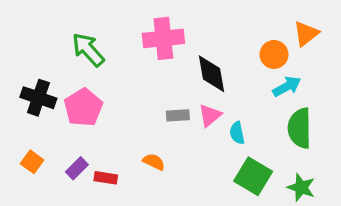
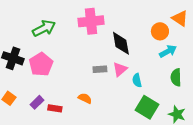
orange triangle: (306, 34) -> (180, 18), turned -48
green arrow: (88, 50) -> (44, 28), turned 105
green semicircle: (300, 128) -> (176, 77), size x0.7

